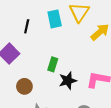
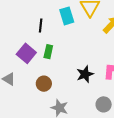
green rectangle: (53, 64) -> (48, 52), moved

